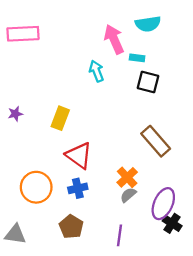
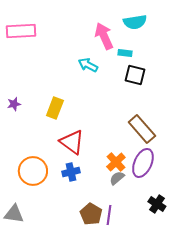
cyan arrow: (96, 71) -> (88, 65), turned -42
purple ellipse: (163, 204) -> (143, 163), moved
brown pentagon: (71, 227) -> (91, 214), moved

